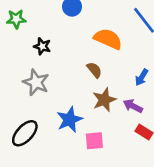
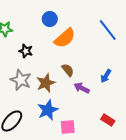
orange semicircle: (108, 39) -> (65, 38), moved, turned 115
brown star: (104, 100) -> (46, 83), moved
purple arrow: (133, 106) -> (82, 88), moved

